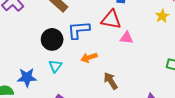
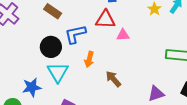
orange arrow: (89, 58) -> (89, 59), turned -49
cyan triangle: (55, 66) -> (58, 72), size x1.6

